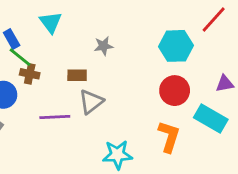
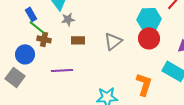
gray star: (104, 46) -> (68, 19), moved
red circle: (175, 91) -> (149, 38), moved
gray triangle: (91, 102) -> (113, 41), moved

